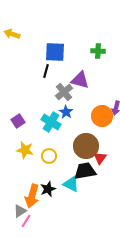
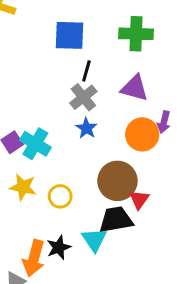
green cross: (98, 51) -> (136, 34), size x1.5
black line: (46, 71) -> (86, 71), moved
purple triangle: (80, 80) -> (134, 88), moved
cyan cross: (51, 122) -> (35, 144), moved
cyan triangle: (71, 184) -> (94, 240), turned 30

